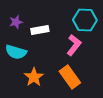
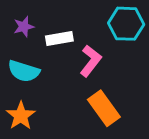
pink L-shape: (74, 45) -> (91, 61), moved
orange star: (34, 77) -> (21, 116), moved

